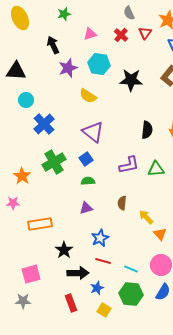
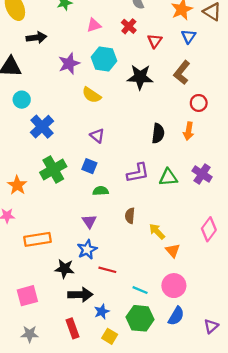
red triangle: (145, 33) -> (155, 41), moved
black arrow: (53, 45) -> (36, 38), moved, turned 108
purple triangle: (93, 132) -> (97, 136), size x0.6
blue square: (86, 159) -> (89, 166), turned -32
green semicircle: (88, 181) -> (101, 191), moved
purple triangle: (86, 208) -> (89, 221), turned -48
blue star: (100, 238) -> (87, 250), moved
black star: (64, 250) -> (65, 269), turned -30
red line: (103, 261) -> (107, 270), moved
gray star: (23, 301) -> (30, 334), moved

